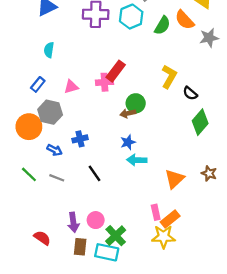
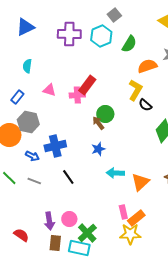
orange semicircle: (185, 20) -> (147, 66), moved, turned 114
pink triangle: (71, 87) -> (49, 90), moved, turned 32
black semicircle: (190, 93) -> (145, 105), moved
brown arrow: (128, 113) -> (98, 123), turned 64
blue cross: (80, 139) -> (55, 146), size x1.5
cyan arrow: (137, 160) -> (115, 173), moved

